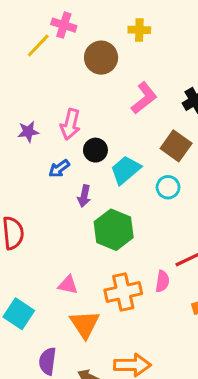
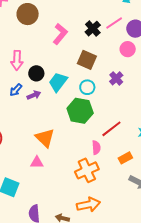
purple arrow: (84, 196) -> (34, 95), moved, turned -112
green hexagon: (114, 230) -> (80, 111), moved
orange cross: (123, 292) -> (87, 170), moved
orange triangle: (85, 324) -> (45, 138), moved

